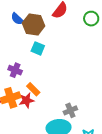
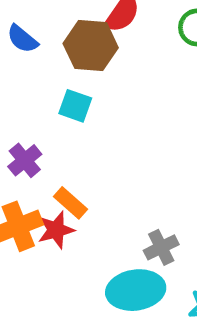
brown hexagon: (34, 24) -> (91, 46), moved
purple cross: (15, 70) -> (25, 160), turned 32

